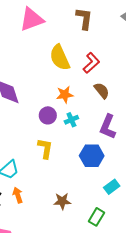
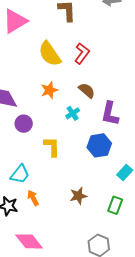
brown semicircle: (102, 91) -> (87, 90), moved
orange star: (65, 95) -> (49, 90), moved
purple circle: (48, 115) -> (24, 124), moved

